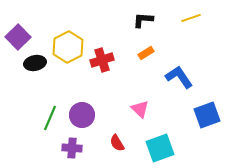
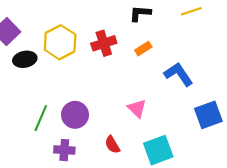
red cross: (102, 60) -> (104, 43), moved

